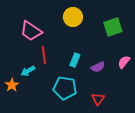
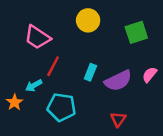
red line: (44, 55) -> (53, 66), turned 36
purple semicircle: (98, 67) -> (118, 81), size x1.6
cyan pentagon: (65, 88) -> (62, 107), moved

